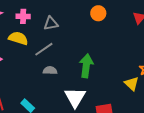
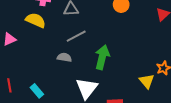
gray line: (44, 49) -> (76, 36), moved

